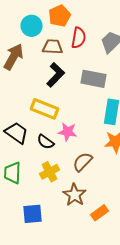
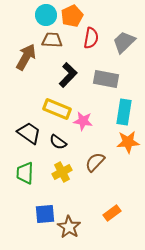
cyan circle: (32, 26) -> (46, 15), moved
brown trapezoid: (52, 47) -> (52, 40), moved
pink star: (68, 132) -> (83, 121), moved
brown star: (74, 195) -> (69, 227), moved

